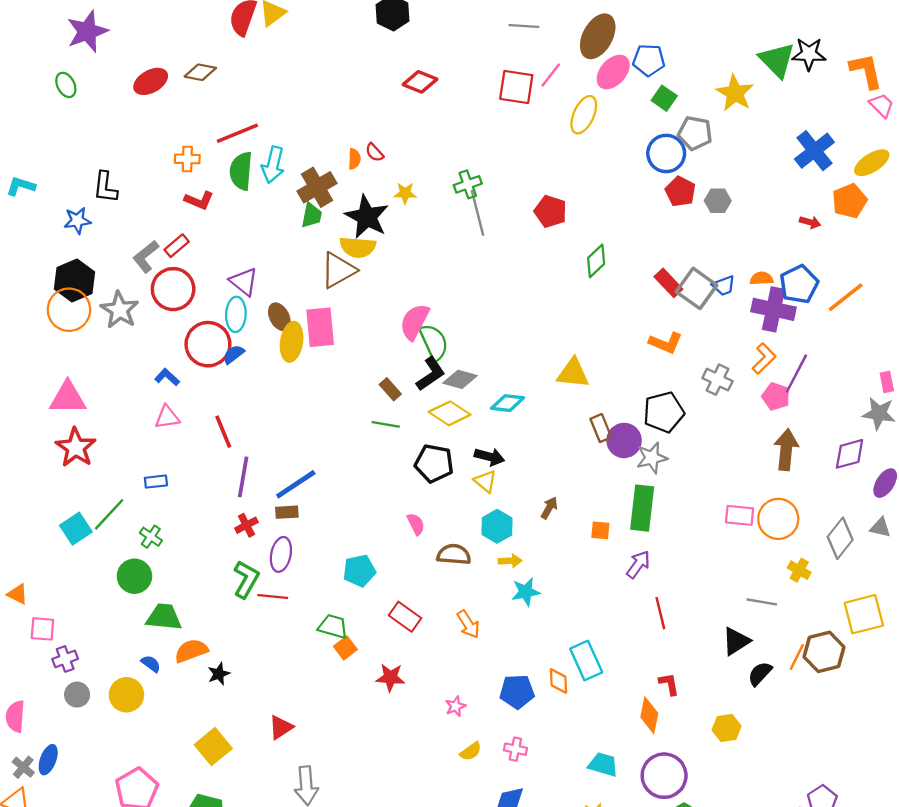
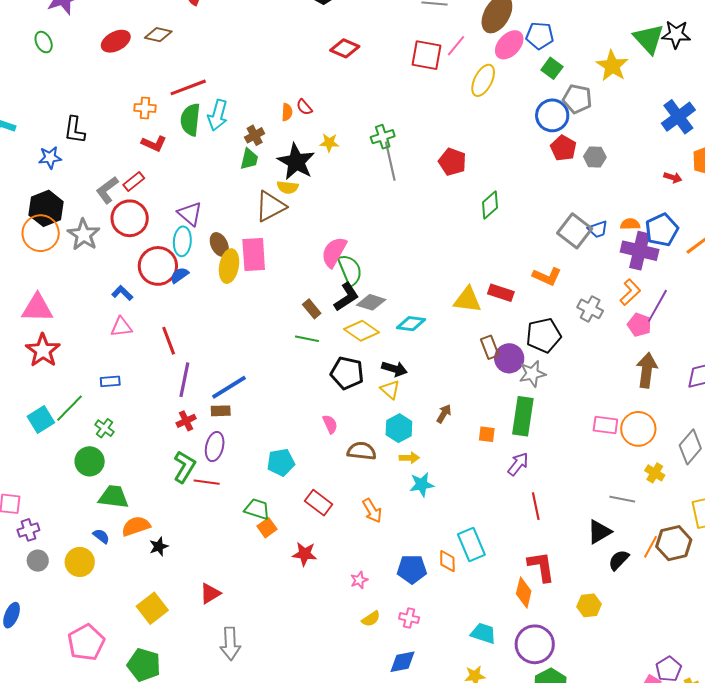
brown cross: (317, 187) -> (255, 135), size x0.6
yellow semicircle: (358, 247) -> (288, 187), size x0.7
red rectangle: (668, 283) -> (501, 293), moved, turned -30
red L-shape: (669, 684) -> (541, 567), size x1.6

